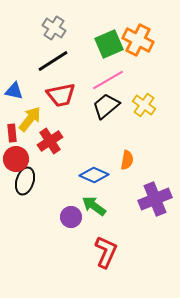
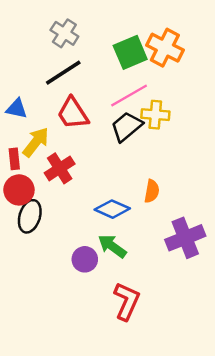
red trapezoid: (61, 95) -> (73, 113), turned 68
yellow cross: (144, 105) -> (155, 115), moved, turned -30

